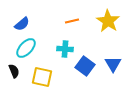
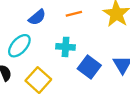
blue semicircle: (22, 24) -> (37, 17), moved
yellow square: (42, 77) -> (38, 80), turned 30

